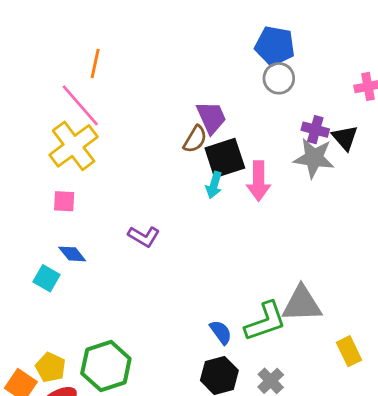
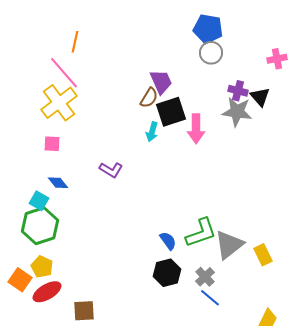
cyan arrow: (214, 185) -> (152, 132), moved
gray triangle: (302, 304) -> (229, 245), moved, turned -36
green hexagon: (106, 366) -> (40, 226), moved

